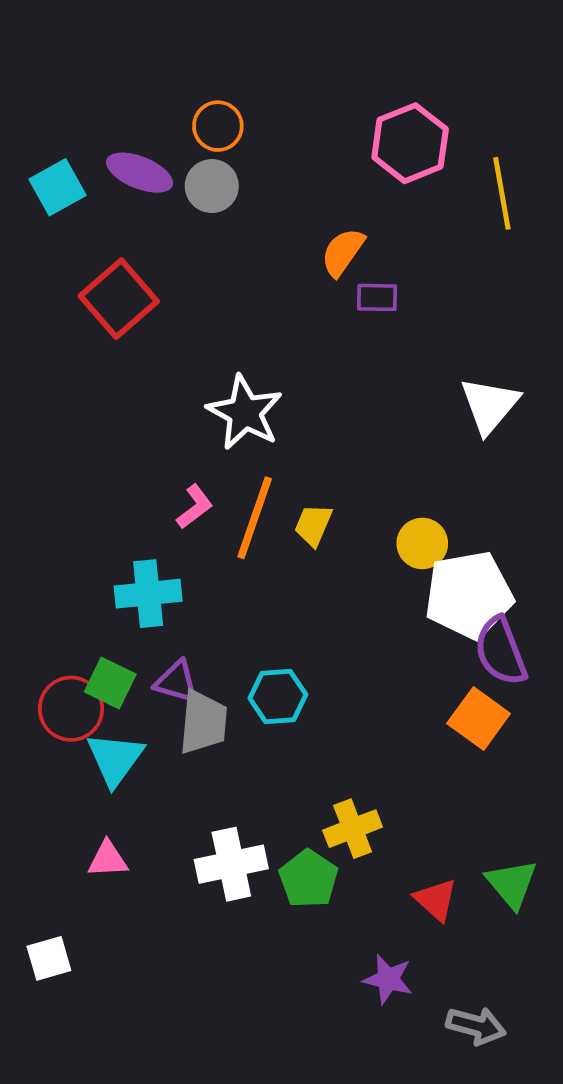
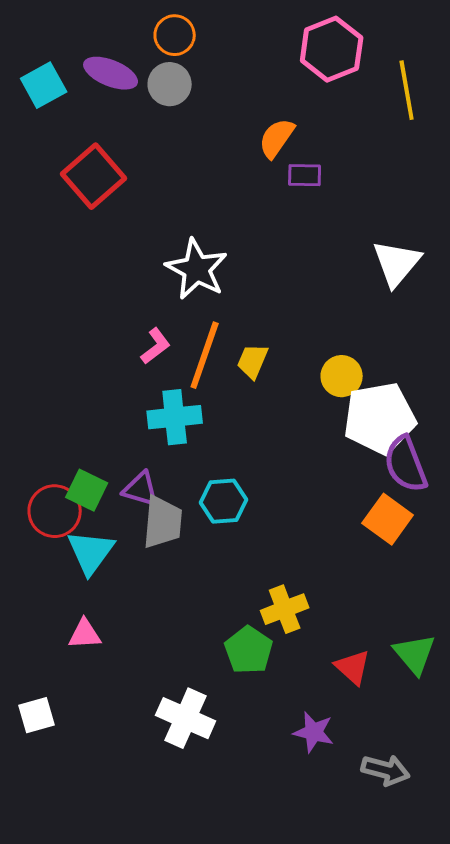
cyan cross: (148, 594) -> (175, 417), moved
white cross: (231, 864) -> (186, 718), moved, turned 36

